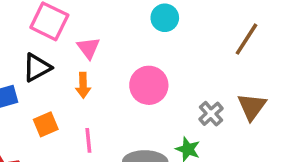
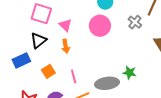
pink circle: (149, 85) -> (100, 26), moved
gray cross: (211, 114) -> (135, 22), moved

